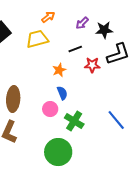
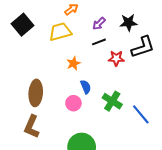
purple arrow: (82, 23) -> (99, 24), moved
orange star: (59, 70) -> (73, 63), moved
green cross: (74, 121) -> (112, 101), moved

